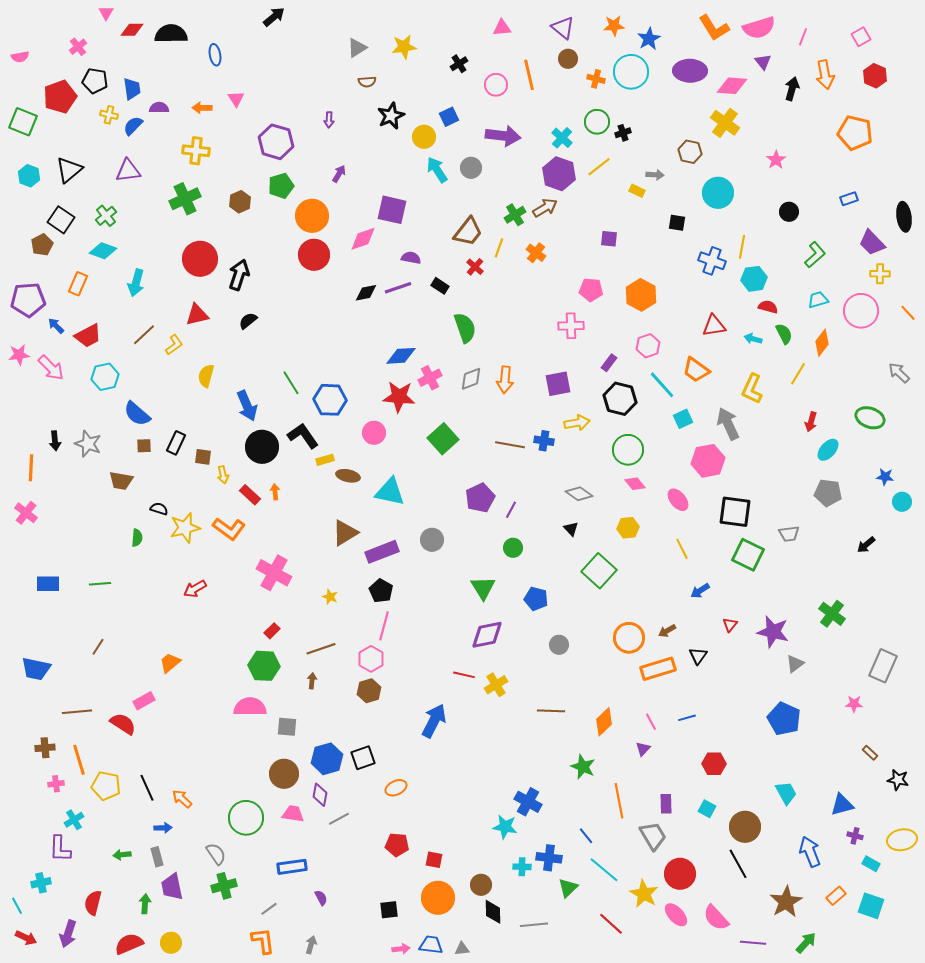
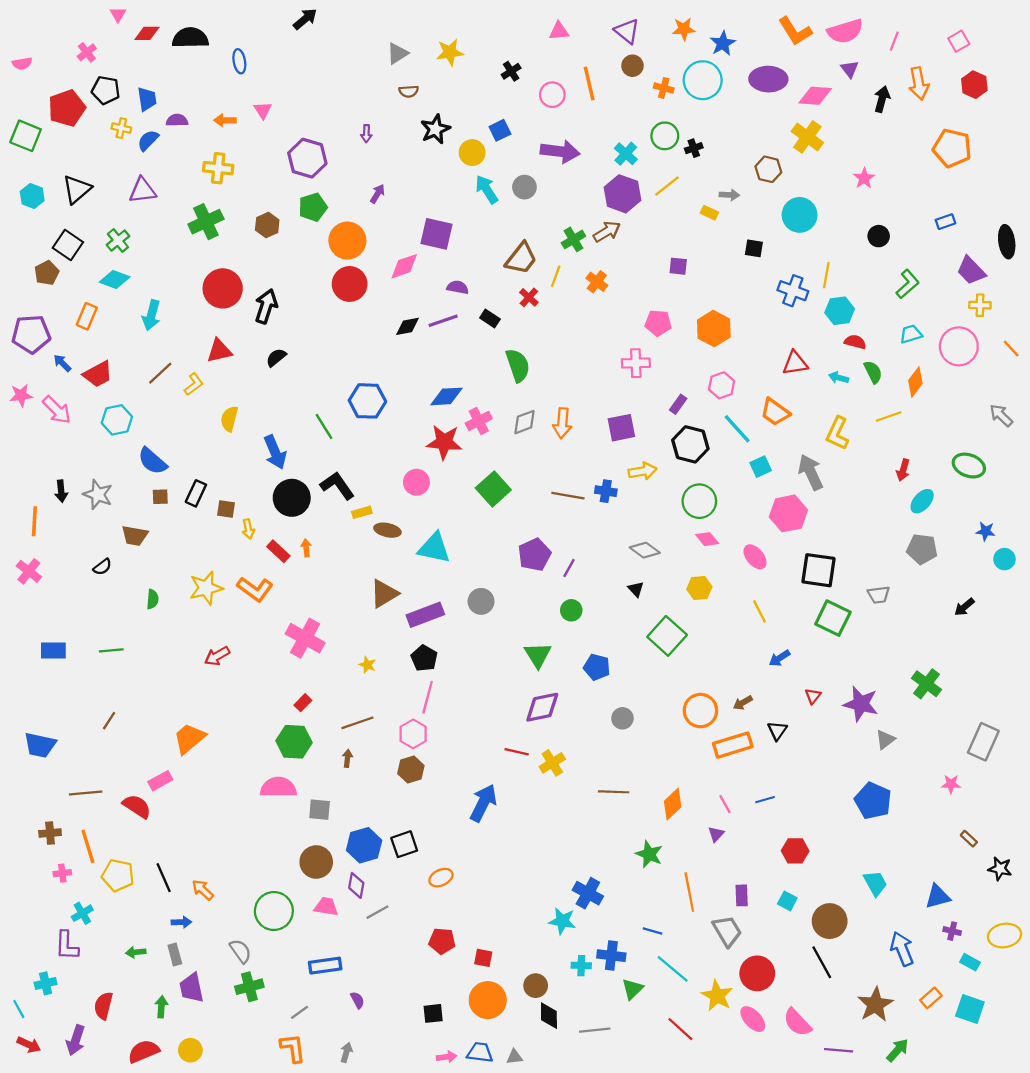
yellow line: (798, 374) -> (889, 417), turned 40
blue hexagon: (330, 400) -> (367, 401), moved
black semicircle: (159, 509) -> (102, 567), moved, turned 126
orange trapezoid: (170, 663) -> (189, 738), size x1.4
blue line: (586, 836) -> (653, 931), turned -36

